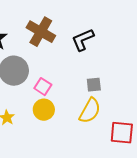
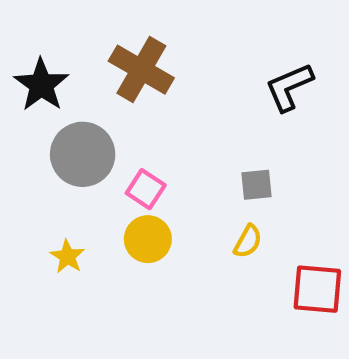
black L-shape: (83, 40) -> (289, 87), moved
yellow semicircle: (90, 111) -> (248, 241), size x0.6

